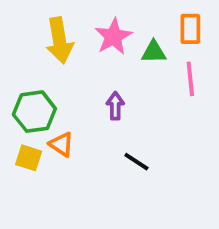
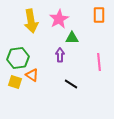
green triangle: (154, 52) -> (72, 38), moved
pink line: (190, 79) -> (99, 62), moved

